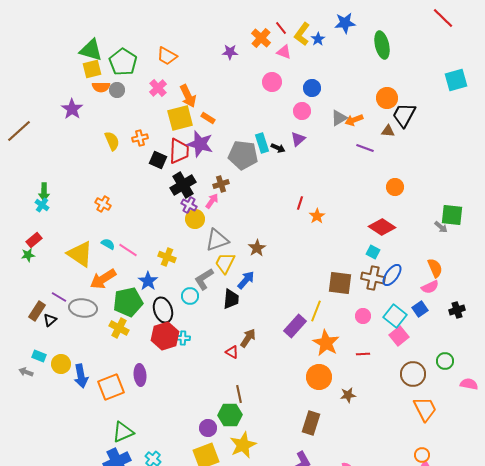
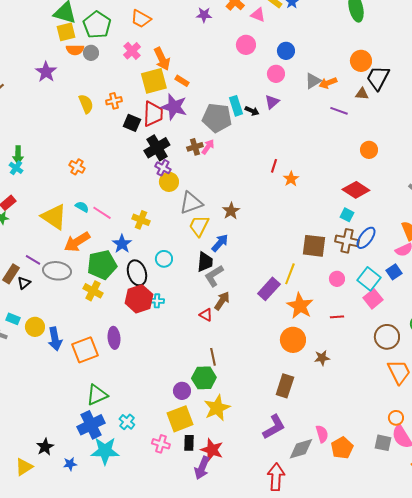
pink arrow: (212, 201) -> (208, 147), moved
gray L-shape: (204, 279) -> (214, 276), moved

